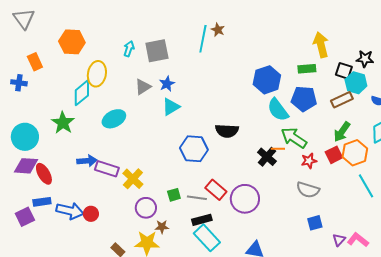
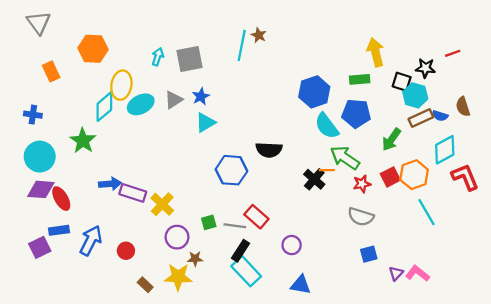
blue cross: (19, 83) -> (33, 115), moved
brown rectangle: (342, 100) -> (421, 118), moved
cyan ellipse: (114, 119) -> (141, 104), moved
green arrow: (342, 132) -> (391, 140), moved
purple circle: (245, 199) -> (292, 245), moved, size x0.6
blue arrow: (70, 211) -> (91, 241), turned -76
red circle: (91, 214) -> (126, 251), moved
black rectangle: (202, 220) -> (241, 251), turned -42

